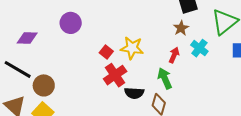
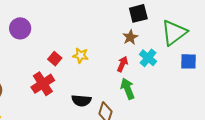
yellow star: (132, 48) -> (81, 55), size x0.7
red cross: (115, 75) -> (43, 84), moved
green arrow: (165, 78) -> (128, 89), moved

